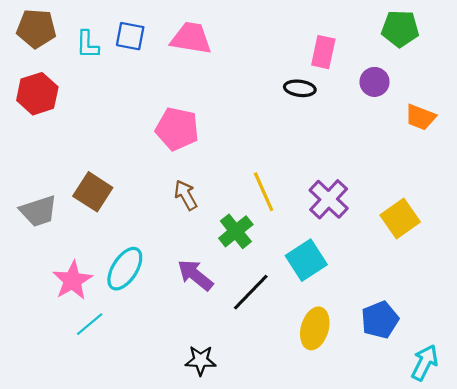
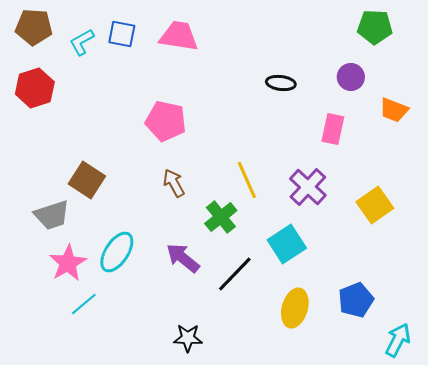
cyan L-shape: (87, 45) -> (82, 42), turned 60
pink rectangle: (323, 52) -> (333, 129), moved
gray trapezoid: (38, 211) -> (52, 215), moved

